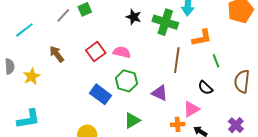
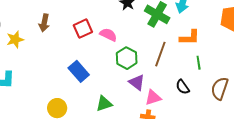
brown arrow: (57, 54) -> (44, 23), turned -144
green hexagon: (126, 81) -> (127, 58), moved
pink triangle: (191, 109) -> (153, 98), moved

